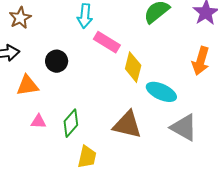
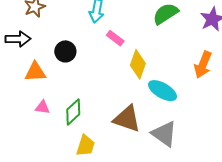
pink rectangle: (107, 42) -> (115, 38), size x0.7
gray triangle: (184, 127) -> (164, 134), moved

